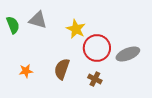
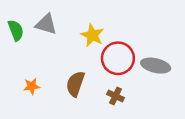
gray ellipse: (128, 54) -> (156, 66), turned 35

